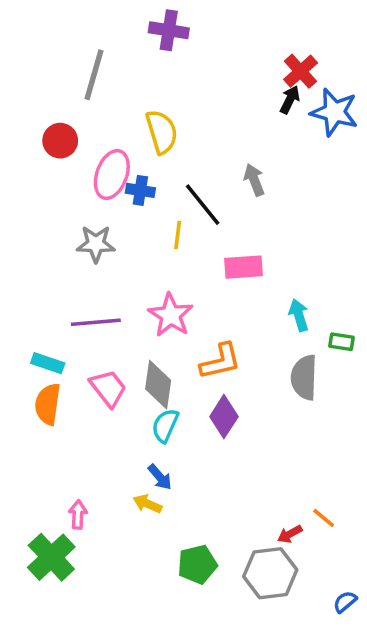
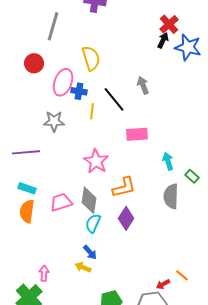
yellow line: (178, 235) -> (92, 111), moved
purple line: (96, 322) -> (26, 152), moved
green rectangle: (341, 342) -> (192, 176), turned 32
pink trapezoid: (108, 388) -> (61, 202), turned -70

